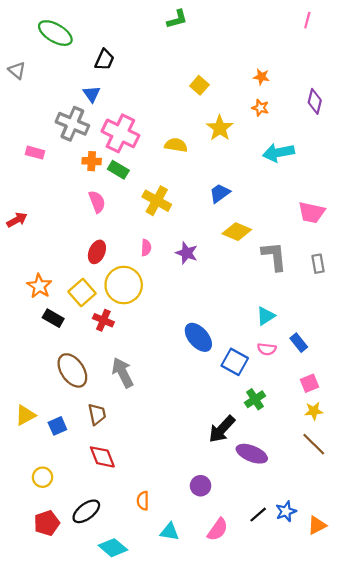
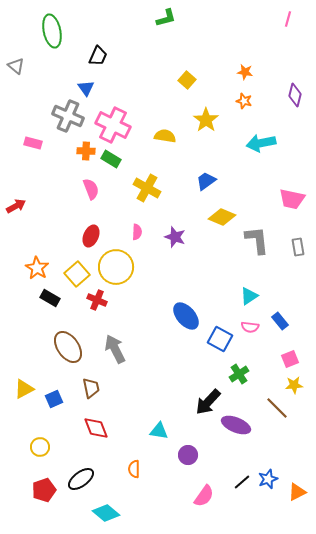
green ellipse: (55, 33) -> (52, 31), turned 48
brown line: (314, 444) -> (277, 408), moved
cyan triangle: (170, 532) -> (159, 431), moved

